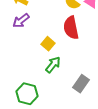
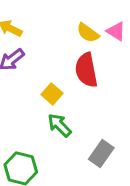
green arrow: (53, 65) -> (59, 125), turned -84

